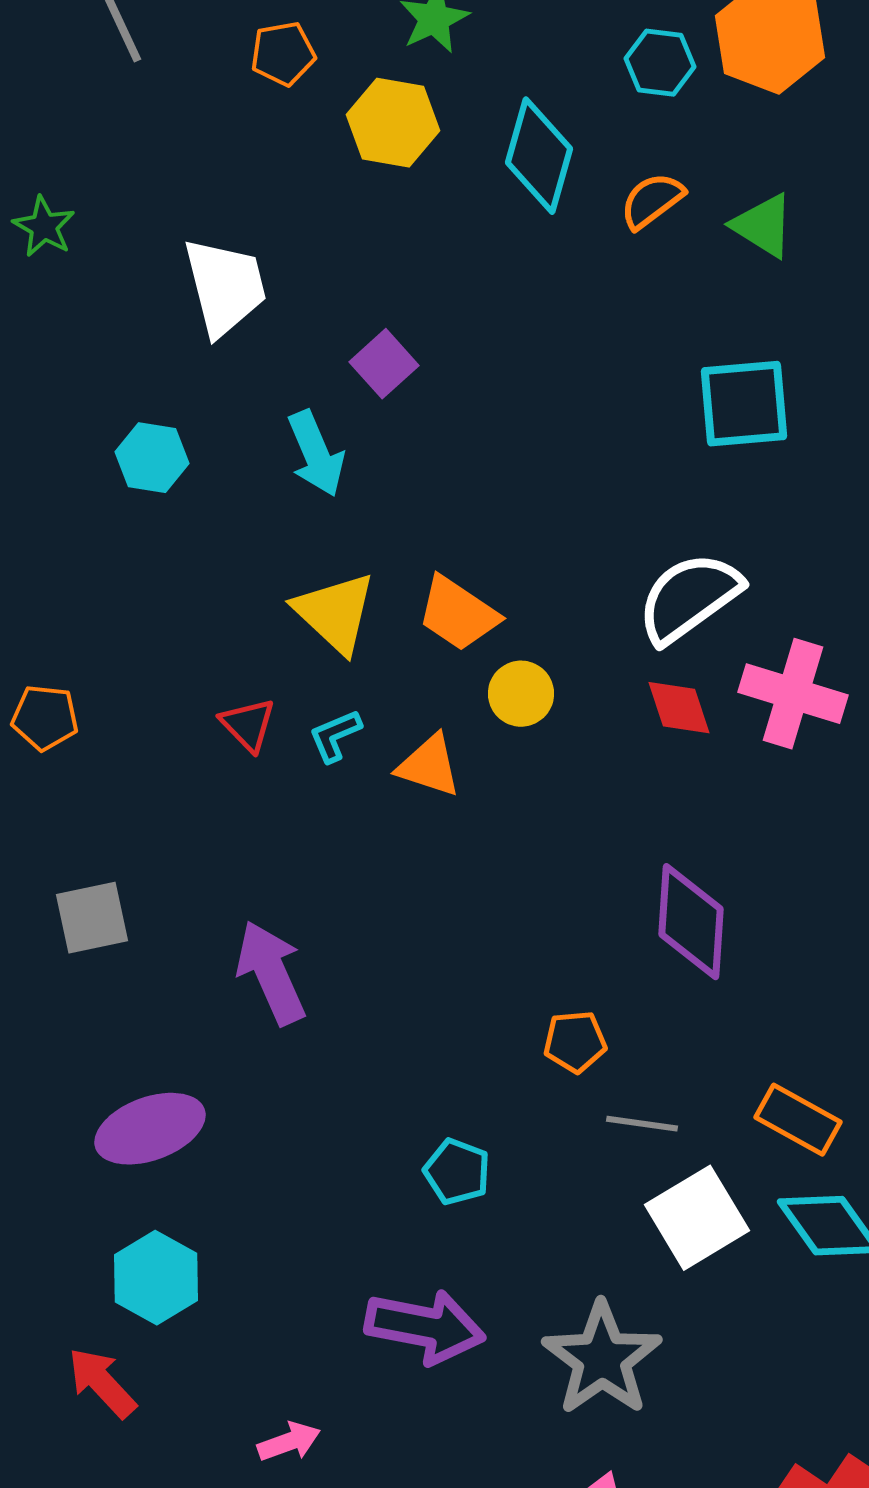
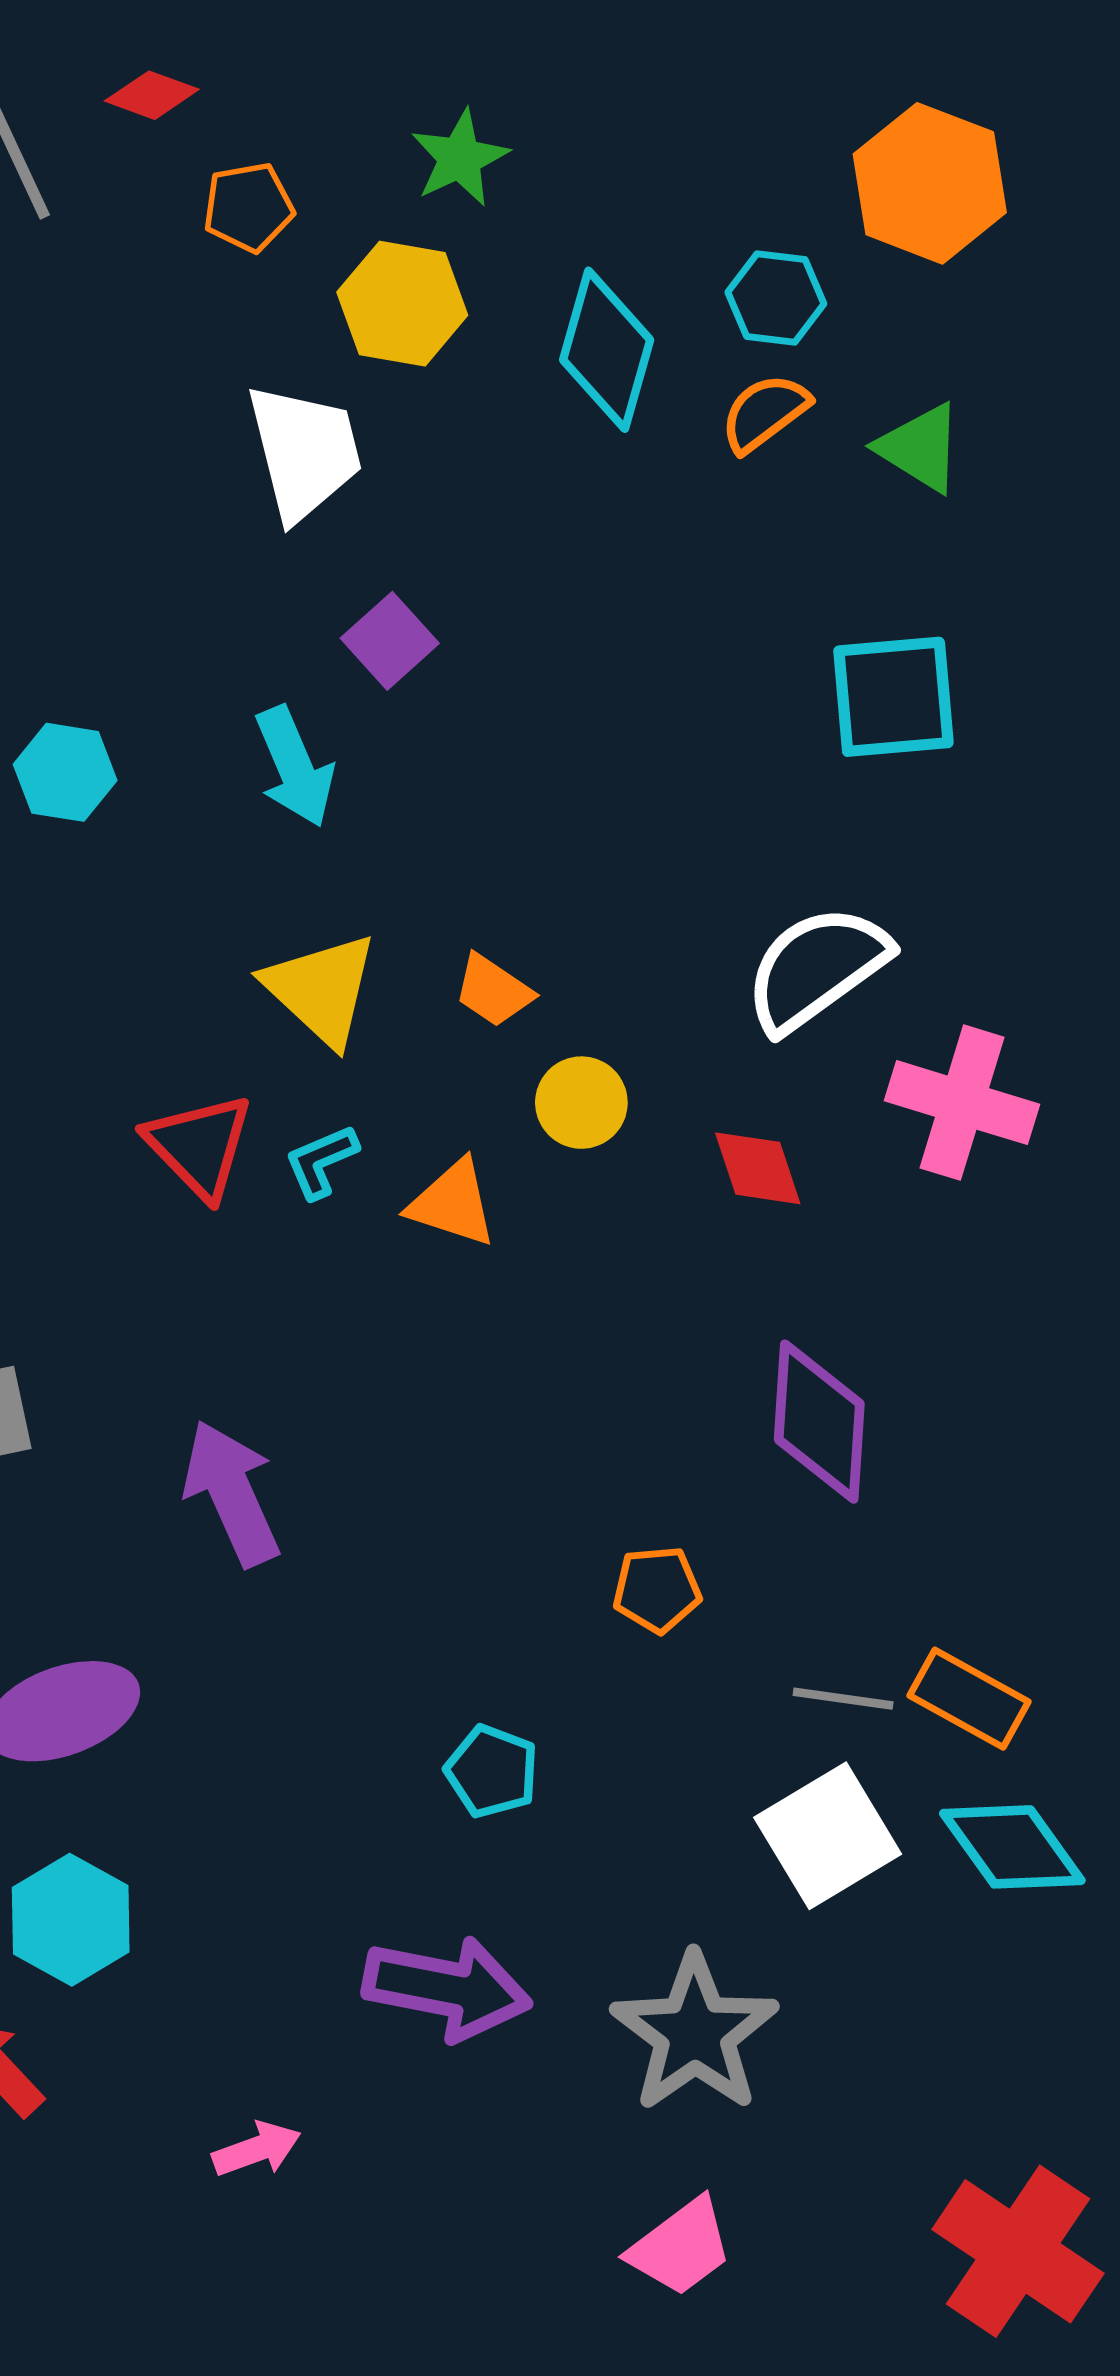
cyan hexagon: (660, 63) -> (776, 298), moved
white trapezoid: (225, 287) -> (304, 452), moved
orange trapezoid: (458, 614) -> (493, 991), size x0.7
red diamond: (679, 708) -> (758, 1168), moved
red triangle: (248, 725) -> (199, 1146), size x1.4
gray line: (642, 1124) -> (843, 1699), moved

